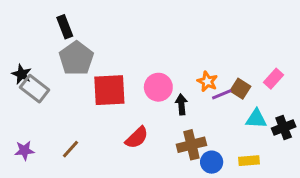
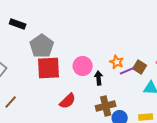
black rectangle: (65, 27) -> (18, 24), turned -49
gray pentagon: (76, 58) -> (42, 46), moved
brown line: (71, 149) -> (11, 102), moved

